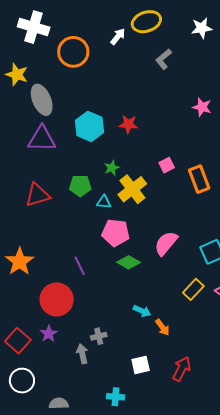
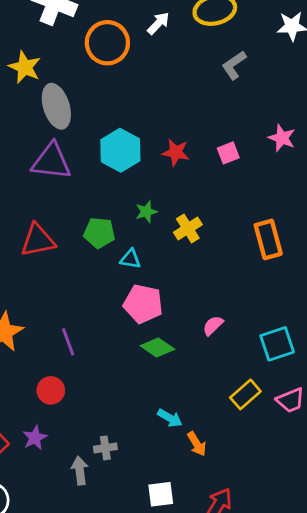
white arrow: (118, 37) -> (158, 23), moved
pink square: (167, 165) -> (228, 153), moved
yellow cross: (132, 189) -> (188, 229), moved, size x0.7
pink semicircle: (166, 243) -> (213, 325), size x0.6
purple line: (80, 266) -> (68, 342), moved
red circle: (57, 299) -> (51, 390), size x0.6

